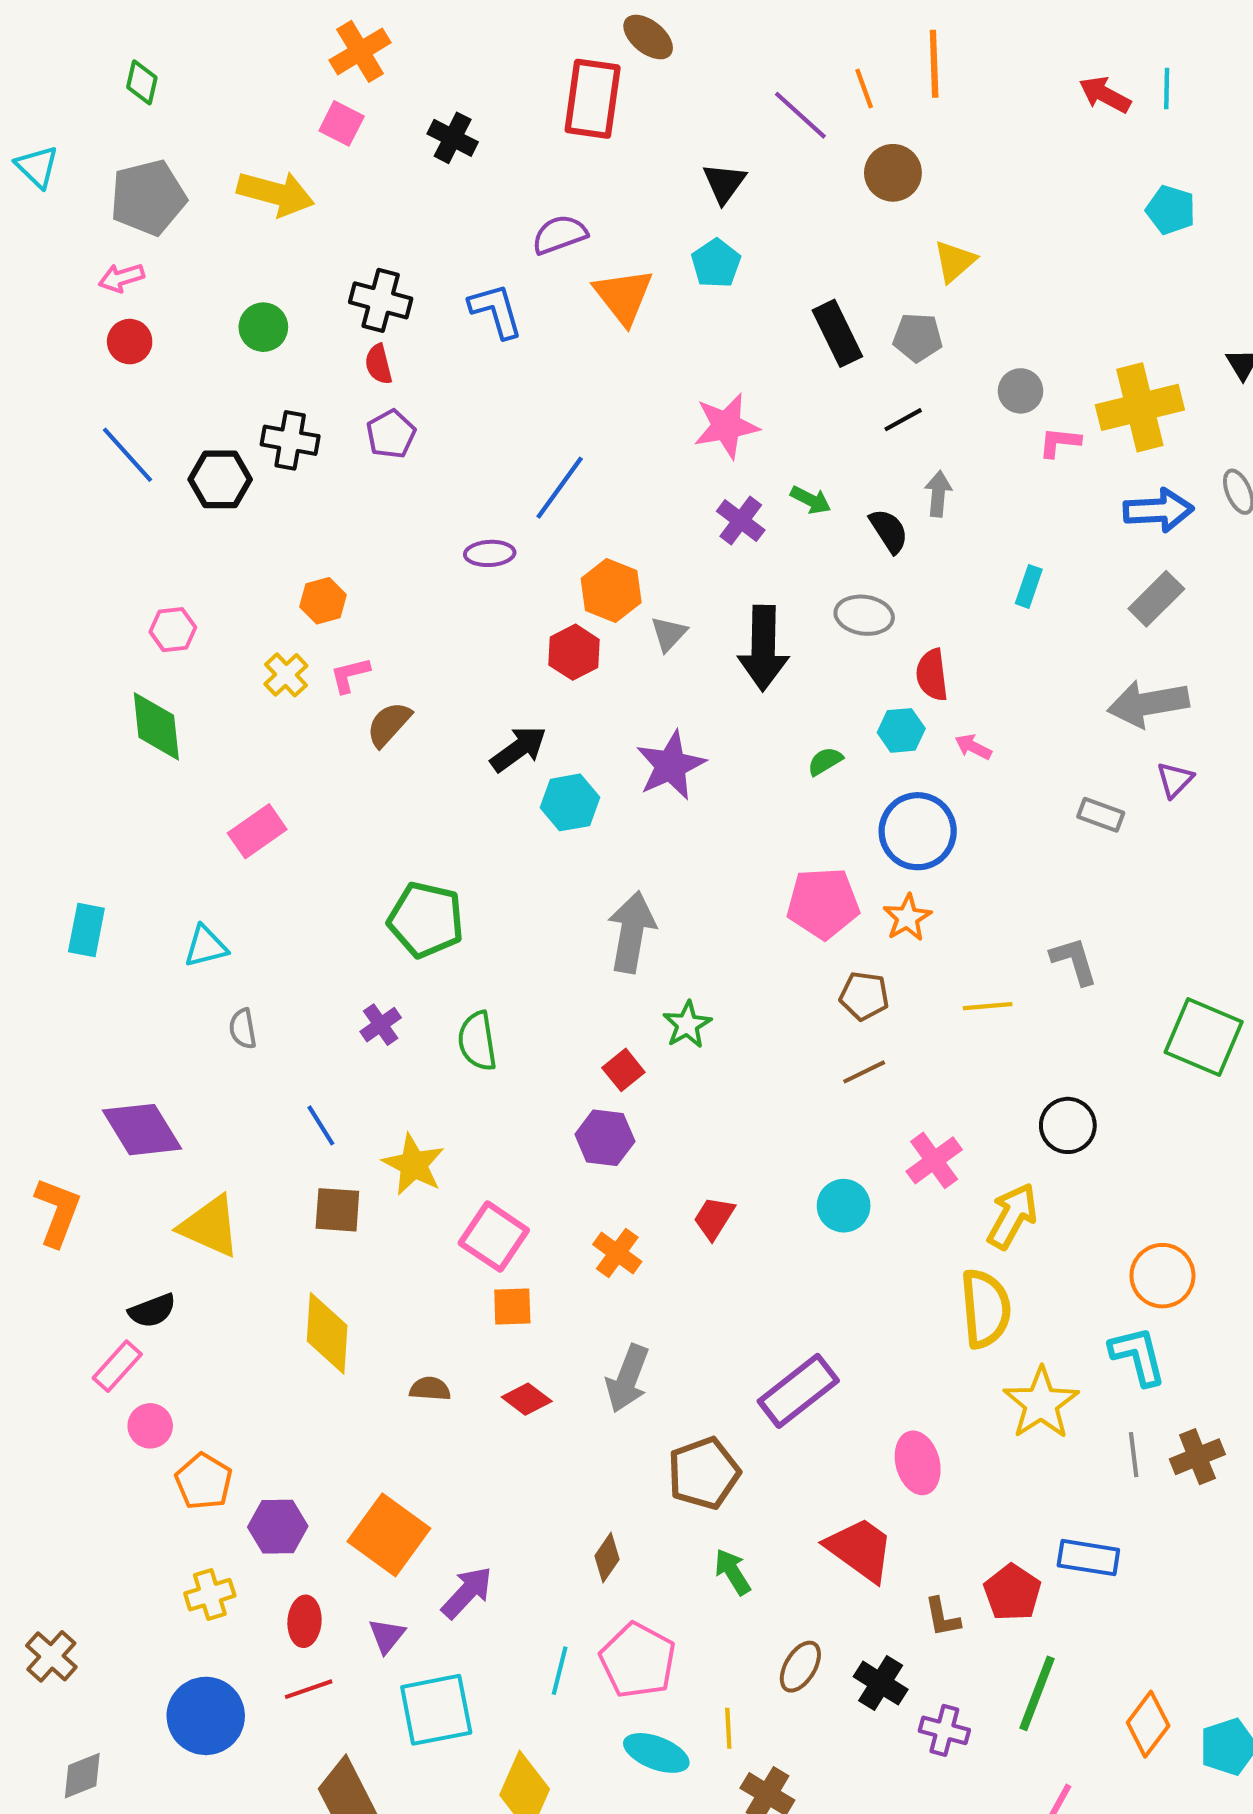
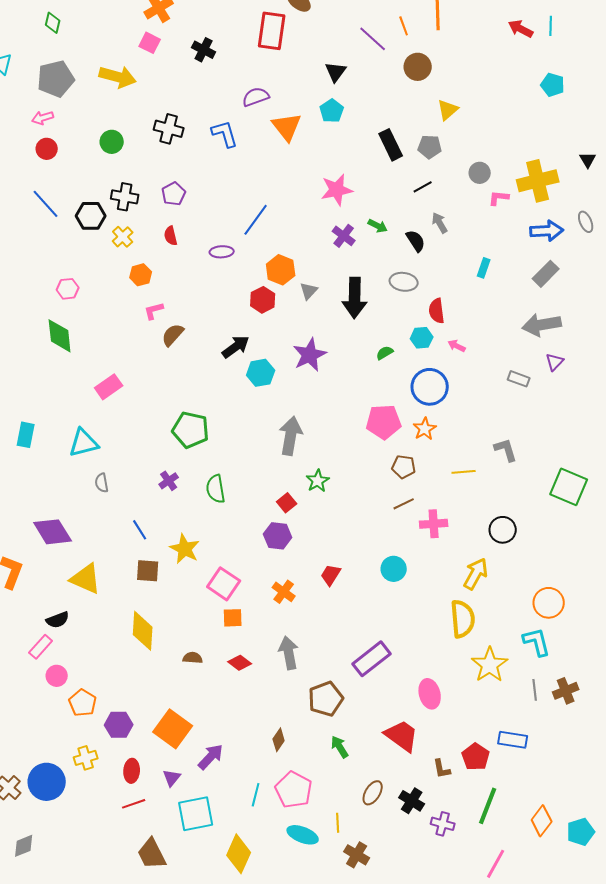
red semicircle: (379, 364) -> (171, 236), moved
gray arrow: (938, 494) -> (440, 223), turned -35
yellow cross: (286, 675) -> (123, 237), moved
cyan triangle: (206, 946) -> (84, 443), size x1.4
pink cross: (934, 1160) -> (434, 524), moved, turned 32
gray arrow: (628, 1379) -> (289, 653), turned 148
blue circle: (206, 1716) -> (47, 782), moved

